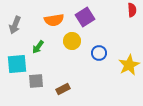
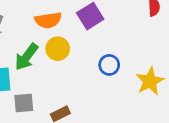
yellow circle: (72, 41) -> (58, 49), moved
green arrow: (38, 47) -> (26, 57), size x1.5

